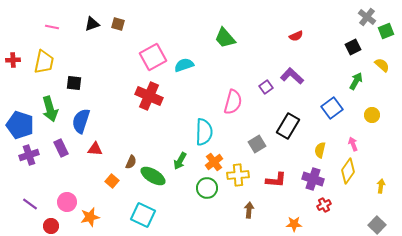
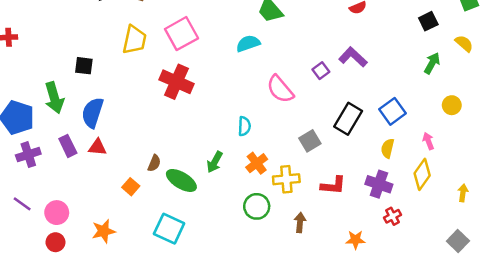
yellow trapezoid: (44, 62) -> (134, 40), moved
cyan semicircle: (184, 65) -> (248, 43), moved
pink semicircle: (233, 102) -> (280, 89), turned 125
blue square: (332, 108) -> (392, 111), moved
cyan semicircle: (204, 132) -> (244, 126), size x0.6
red triangle: (95, 149) -> (97, 147), moved
green circle: (207, 188) -> (257, 206), moved
pink circle: (67, 202) -> (57, 213), moved
purple line: (30, 204) -> (22, 204), moved

